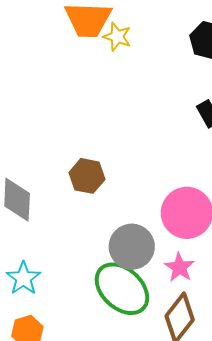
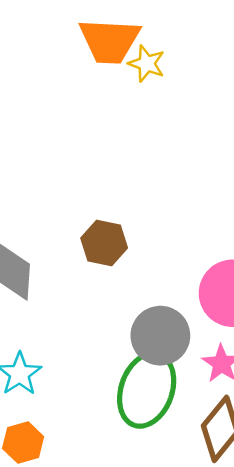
green ellipse: (122, 289) -> (147, 390), turned 66

